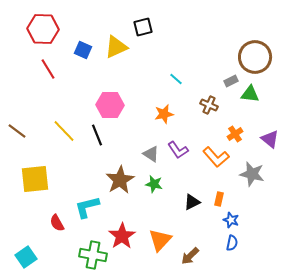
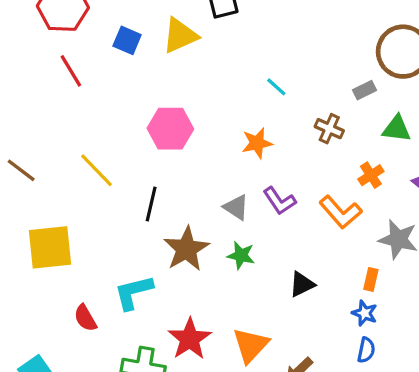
green triangle: (250, 94) -> (397, 129), moved
black line: (97, 135) -> (151, 204), moved, turned 35
orange rectangle: (219, 199) -> (371, 279), moved

